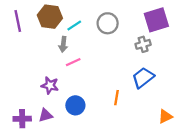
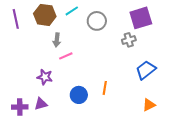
cyan line: (74, 26) -> (72, 11), moved
blue trapezoid: (143, 78) -> (146, 70), moved
blue circle: (75, 105) -> (79, 95), moved

